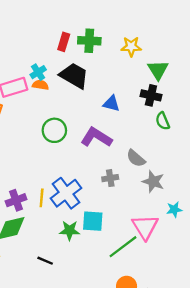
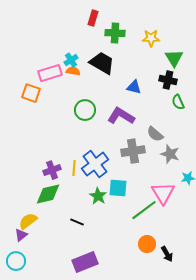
red rectangle: (64, 42) -> (93, 18), moved
gray cross: (110, 178) -> (133, 151), size x1.6
green star: (70, 230) -> (98, 196), turned 30

